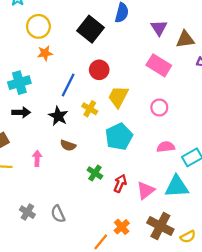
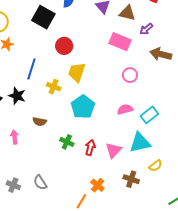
brown triangle: (185, 39) -> (127, 13), turned 30
pink rectangle: (159, 65) -> (120, 42), moved
red circle: (99, 70) -> (64, 46), moved
pink circle: (159, 107) -> (130, 75), moved
black star: (58, 116) -> (17, 96), moved
brown cross: (160, 226) -> (131, 179), size x0.7
yellow semicircle: (188, 237) -> (155, 166), moved

